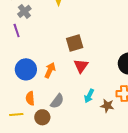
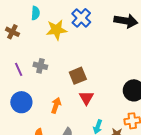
gray cross: (24, 11) -> (40, 66), moved, turned -32
blue circle: (26, 69) -> (21, 102), moved

